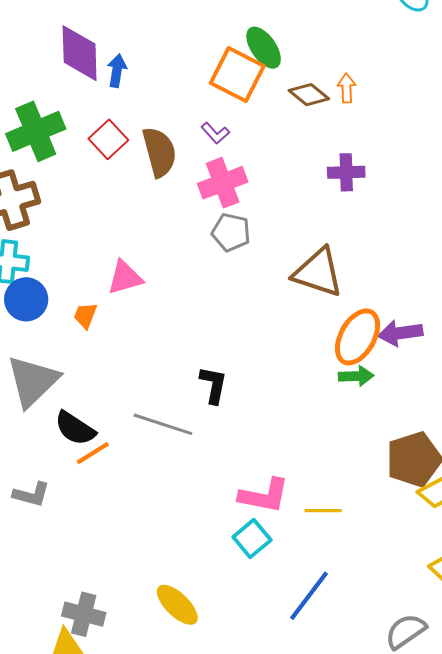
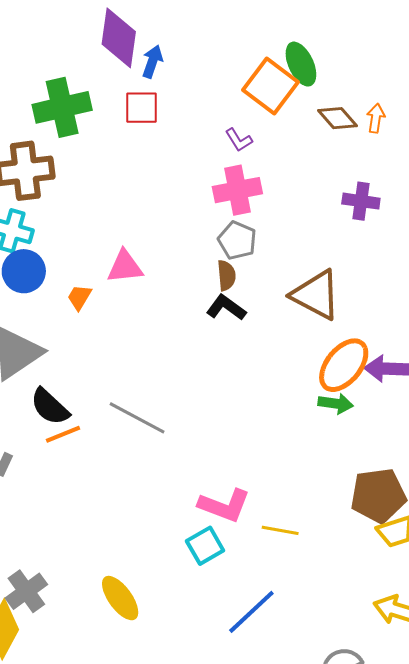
red square: (108, 139) -> (142, 108), moved, turned 33
brown semicircle: (159, 152) -> (226, 275), moved, size x0.6
black L-shape: (213, 385) -> (226, 308), moved, turned -75
gray cross: (84, 614) -> (26, 591), turned 30

